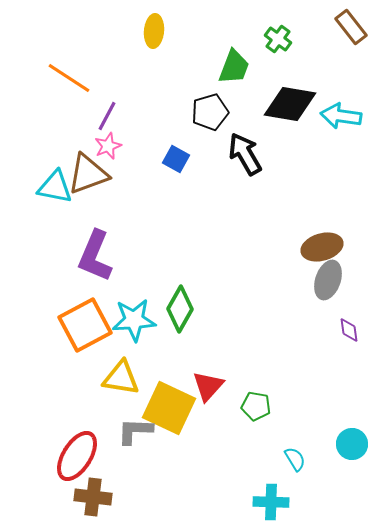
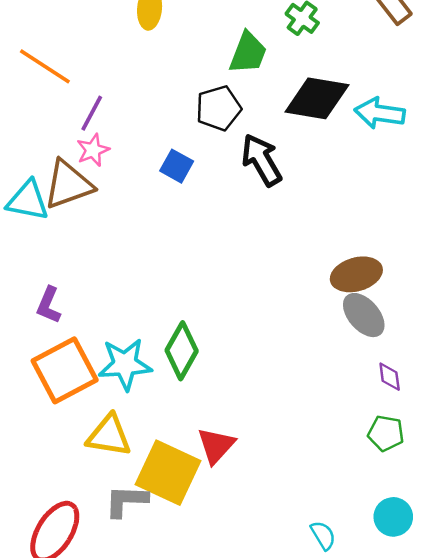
purple L-shape: (95, 256) -> (49, 305), moved, size x0.6
gray ellipse: (328, 280) -> (364, 315), turned -60
green pentagon: (256, 406) -> (386, 433), moved

